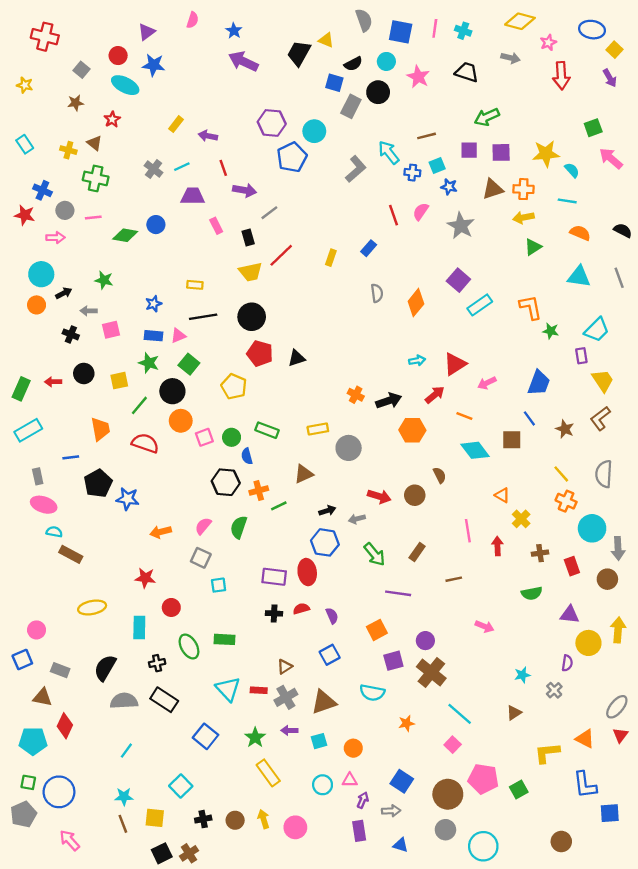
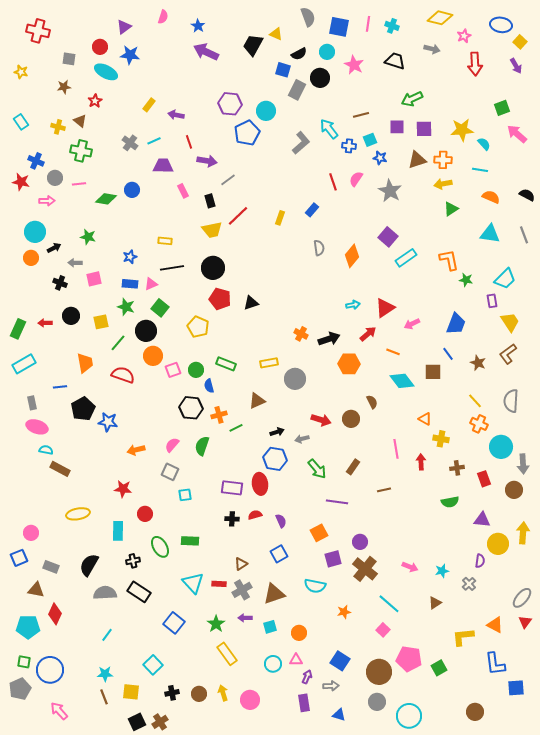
gray square: (81, 70) -> (69, 59), turned -32
yellow cross: (521, 519) -> (441, 439), turned -35
pink arrow: (484, 626) -> (410, 567), moved

